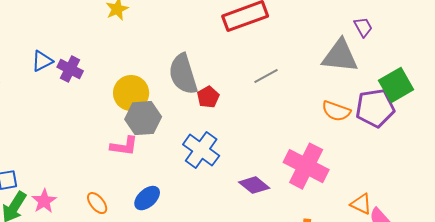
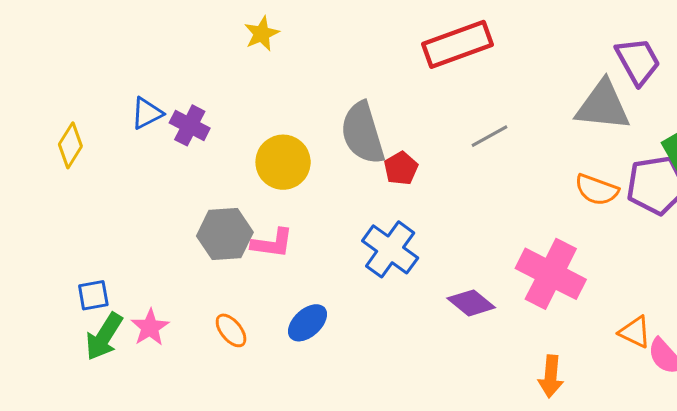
purple trapezoid: (363, 27) -> (638, 61), size x1.6
gray hexagon: (143, 118) -> (225, 234), moved

